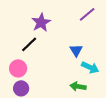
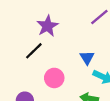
pink circle: (18, 68) -> (54, 78), moved

